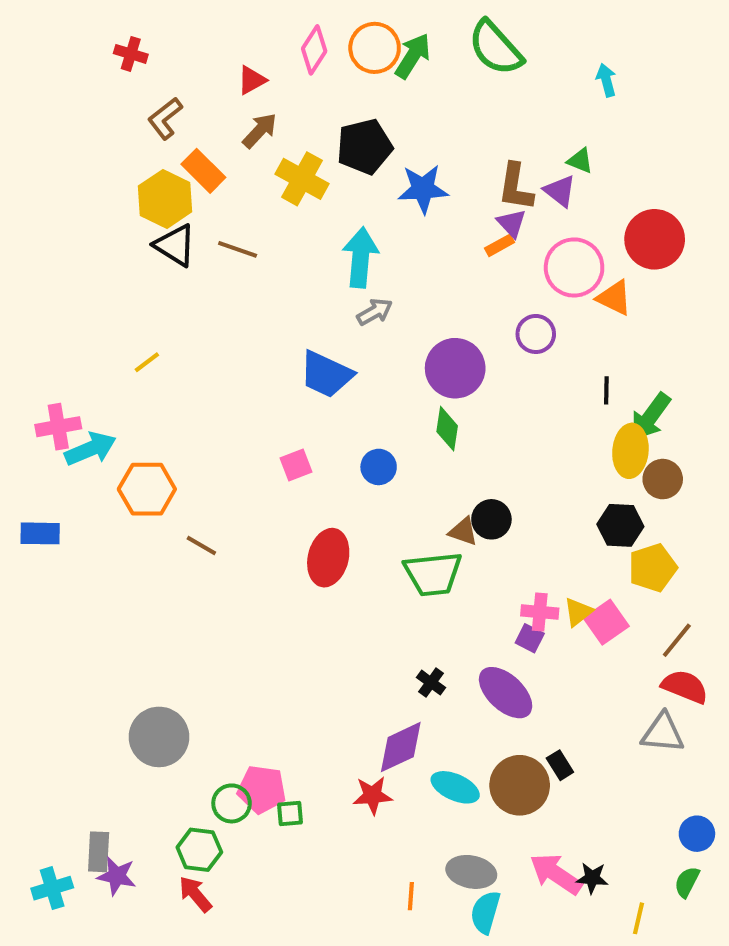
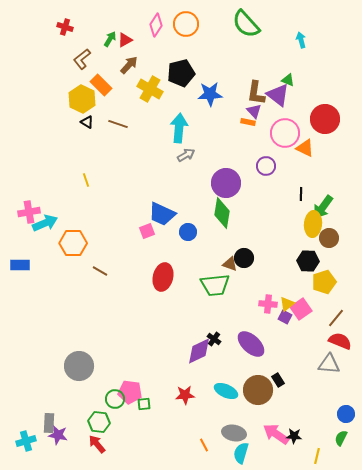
green arrow: (413, 56) -> (110, 39), moved, size x0.7
purple triangle: (560, 191) -> (278, 95), size x1.4
black triangle: (175, 245) -> (87, 122), size x0.6
orange rectangle: (499, 245) -> (248, 122), turned 40
yellow line: (147, 362) -> (86, 180), moved, turned -72
blue trapezoid: (326, 374) -> (162, 214), moved
green diamond: (447, 429) -> (222, 213), size x1.4
purple square: (530, 638) -> (285, 317), moved
purple diamond: (401, 747) -> (199, 351), moved
orange line: (411, 896) -> (204, 445), turned -32

